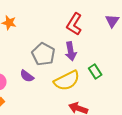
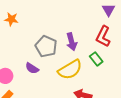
red L-shape: (74, 24) -> (103, 36), moved

